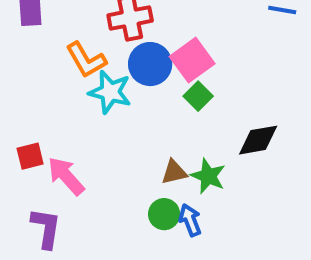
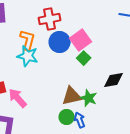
orange L-shape: (86, 60) -> (28, 40), turned -135
cyan star: (110, 92) -> (28, 56), moved
brown triangle: (174, 172) -> (72, 96), size x1.5

